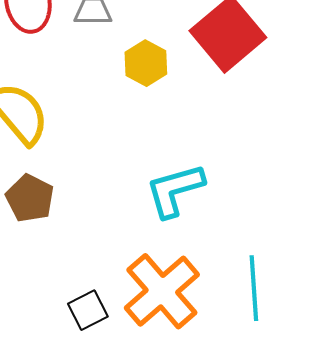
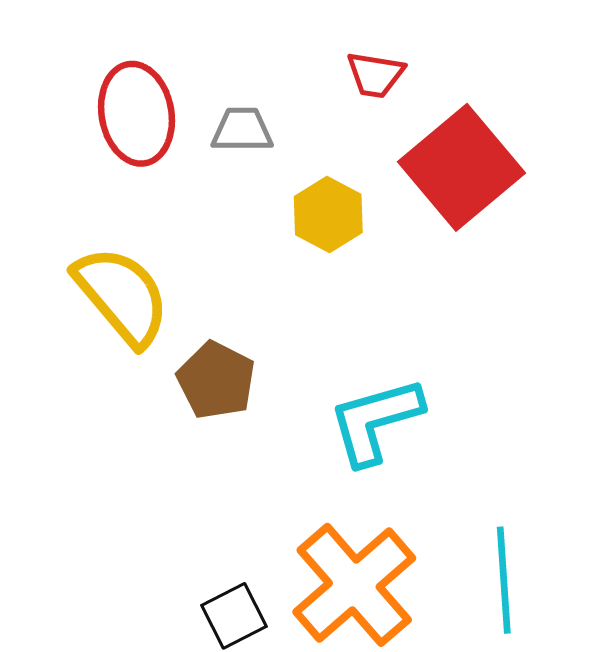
brown pentagon: (30, 198) -> (216, 380), moved

